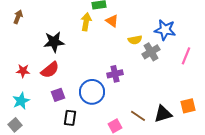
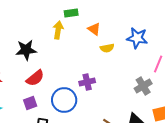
orange triangle: (112, 21) -> (94, 29), moved
gray cross: (151, 52) -> (143, 86), moved
red semicircle: (50, 70) -> (35, 78), moved

